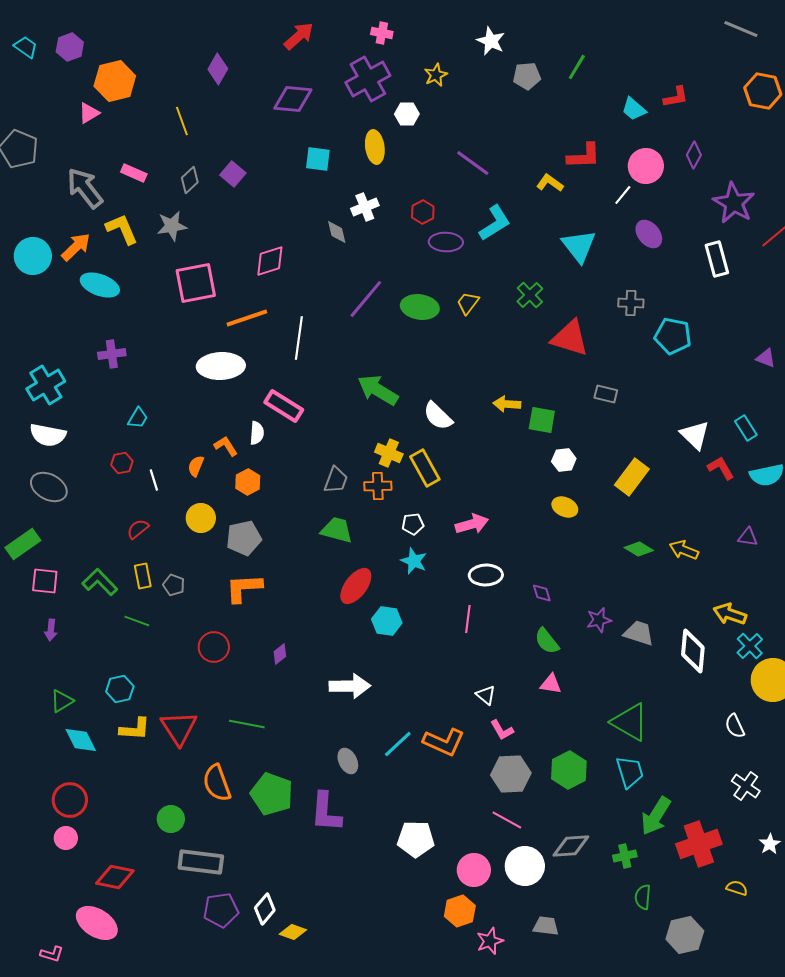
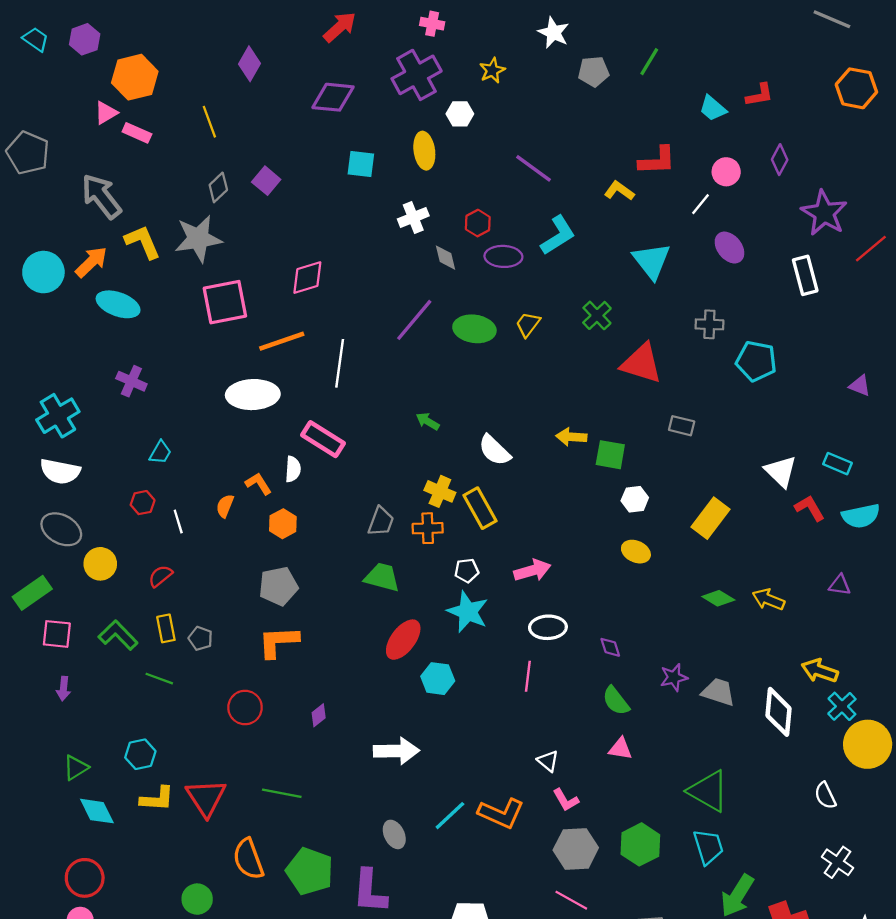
pink circle: (646, 166) -> (726, 172), size x0.7
pink rectangle: (134, 173) -> (137, 133), moved
gray star: (172, 226) -> (198, 239), size x1.4
gray diamond: (337, 232) -> (445, 258), moved
purple cross: (112, 354) -> (131, 381), turned 32
green arrow: (378, 390) -> (428, 421), size x0.5
cyan rectangle: (746, 428) -> (838, 464), turned -35
yellow circle: (201, 518) -> (100, 564), moved
cyan star: (414, 561) -> (468, 612), size x1.4

